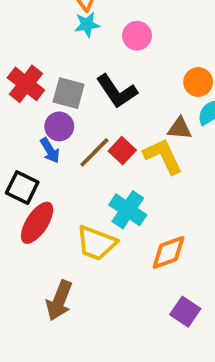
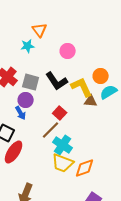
cyan star: (87, 25) -> (28, 46), moved
brown line: (94, 152) -> (51, 130), moved
yellow L-shape: (163, 156) -> (82, 87), moved
yellow trapezoid: (96, 243) -> (63, 163), moved

